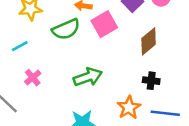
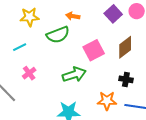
pink square: (104, 24) -> (94, 50), moved
orange star: (129, 108) -> (107, 101), turned 30

